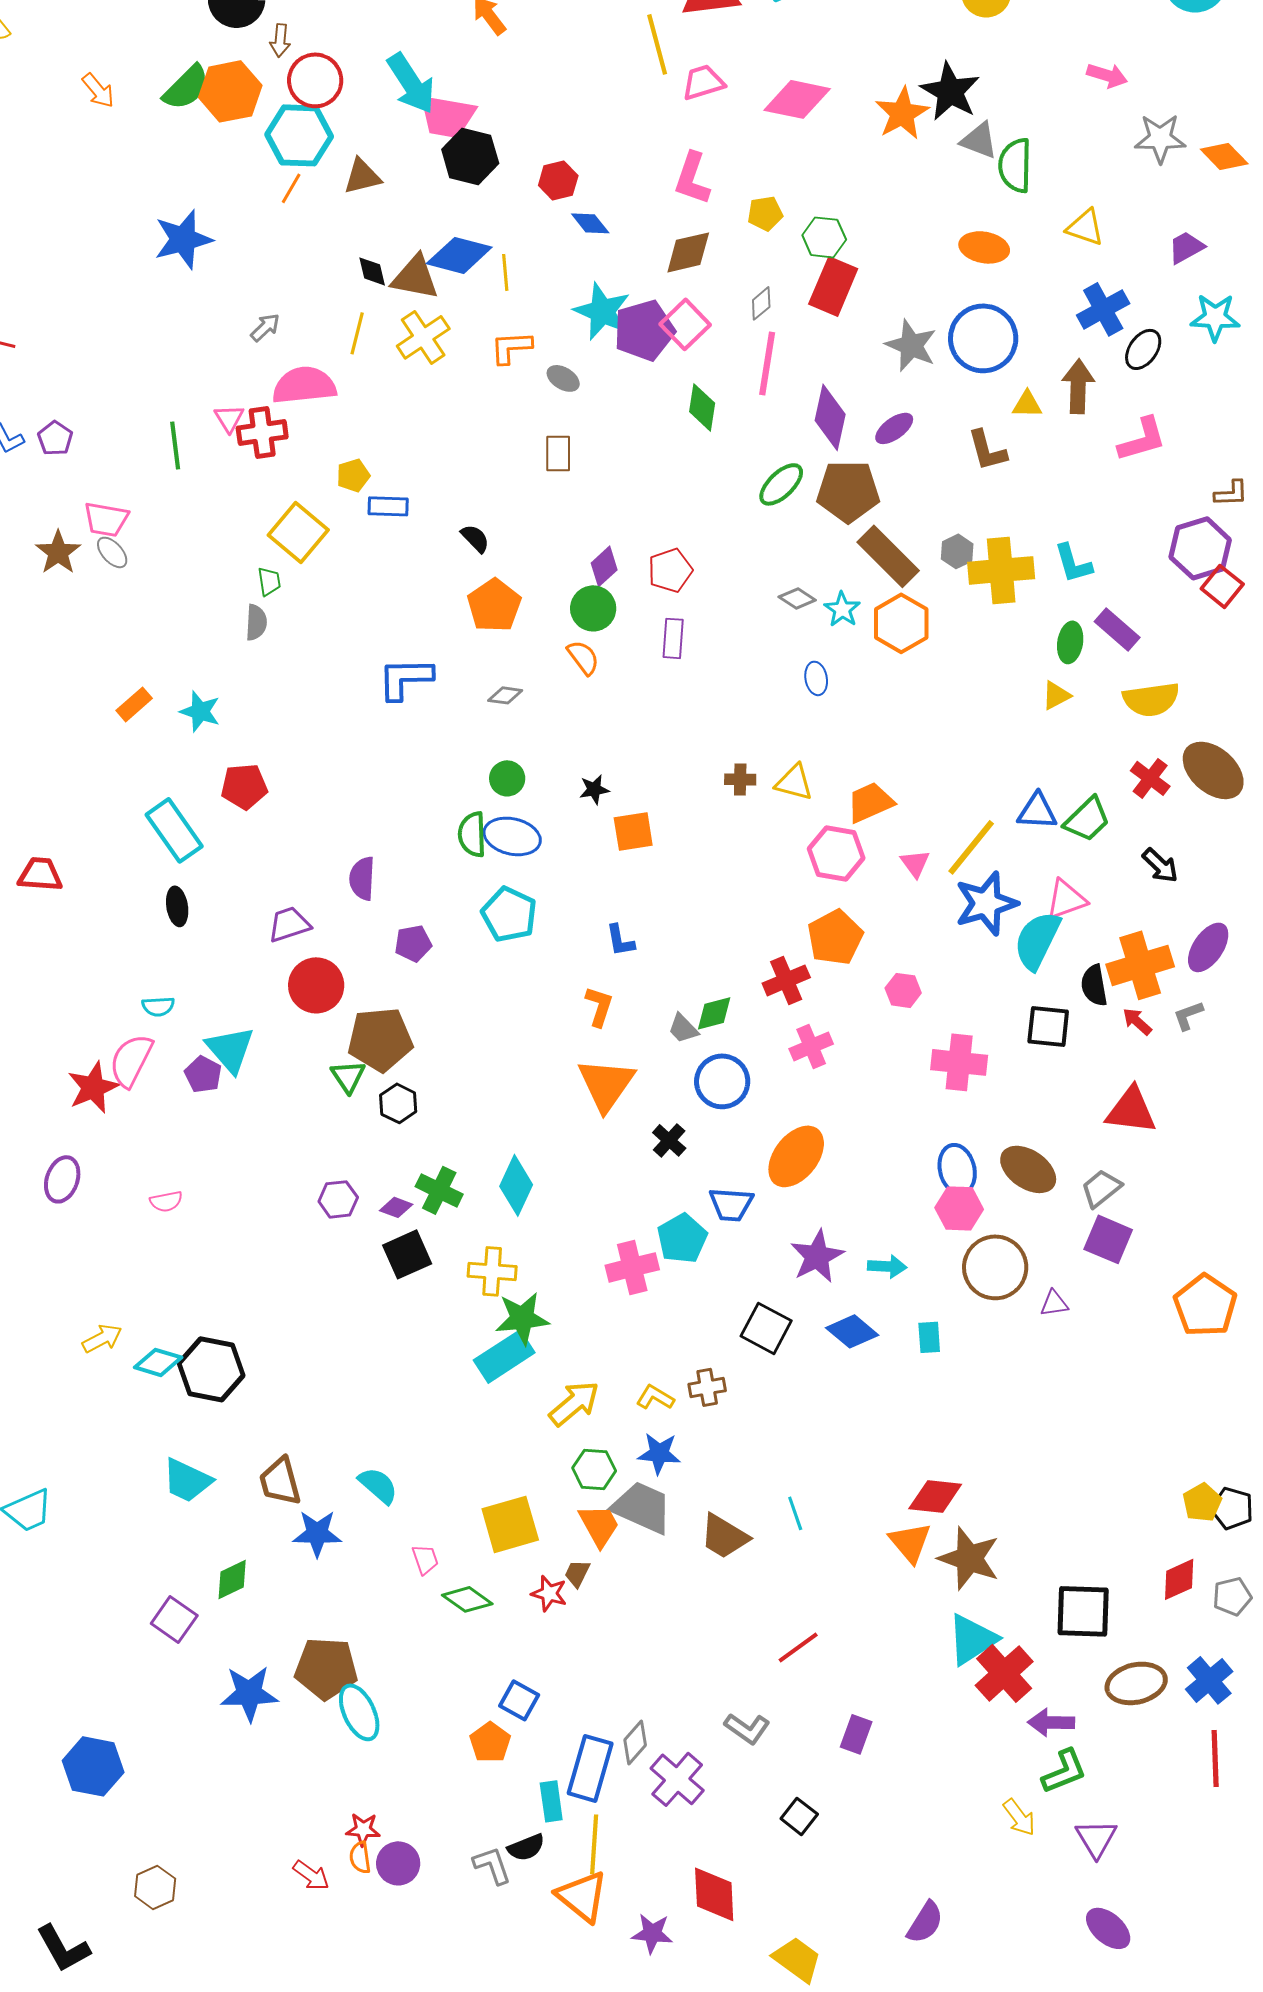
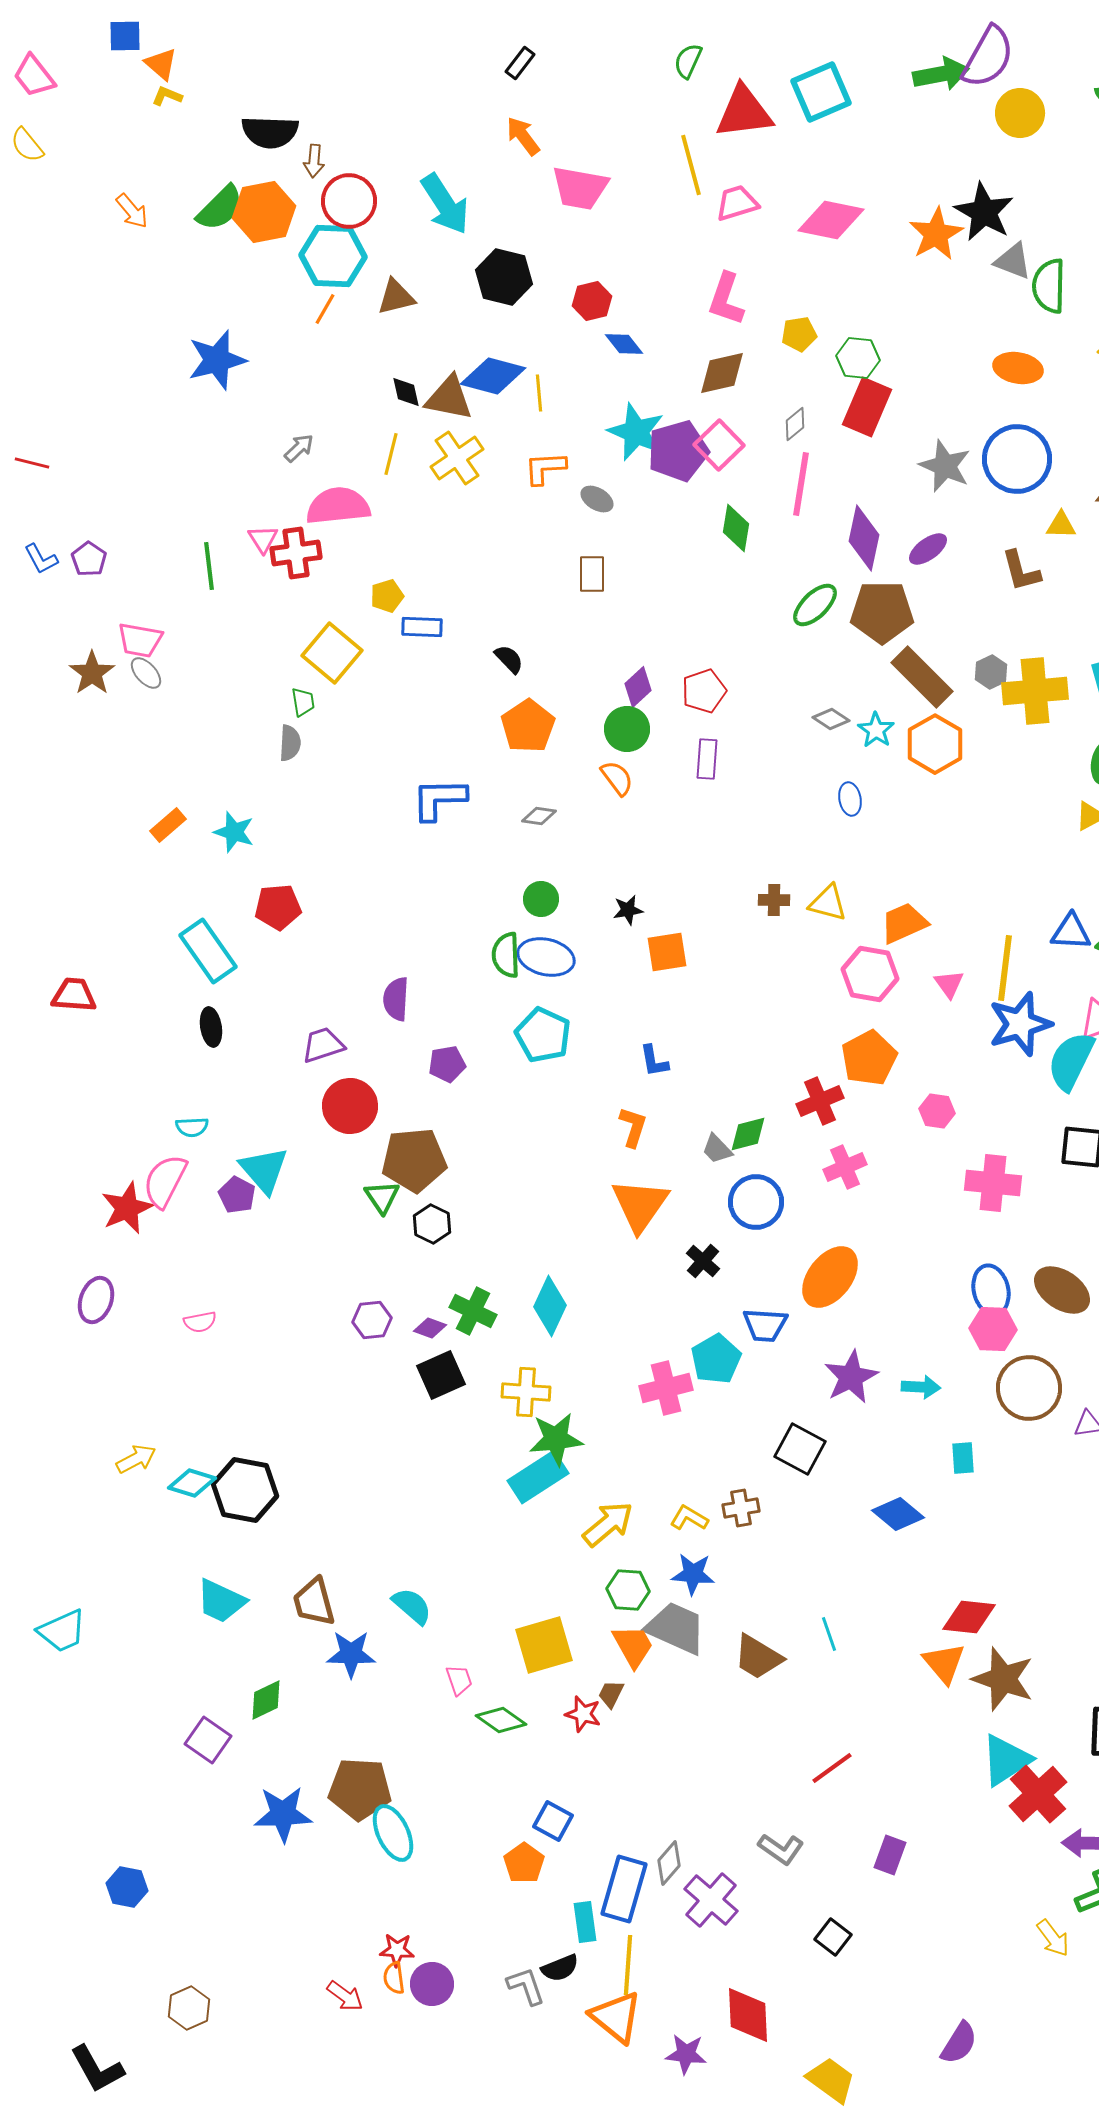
pink trapezoid: (447, 116) -> (580, 188), moved
yellow line: (971, 847) -> (1005, 968), turned -32
blue diamond: (852, 1331) -> (898, 1514), moved
blue hexagon: (93, 1766) -> (127, 1887), size x0.7

